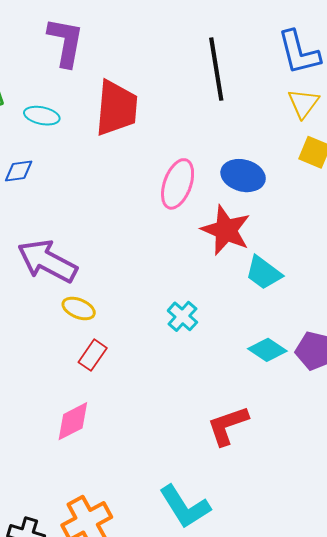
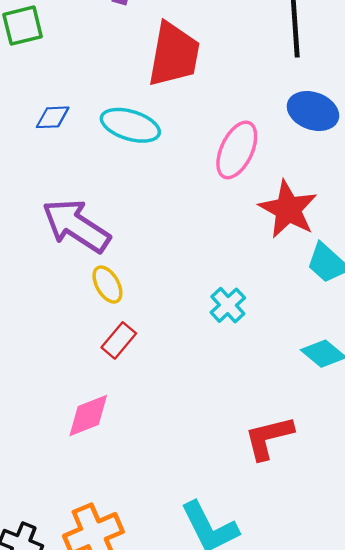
cyan ellipse: (42, 116) -> (130, 125), moved, size x1.4
blue ellipse: (243, 176) -> (313, 111), moved
yellow ellipse: (79, 309) -> (107, 285), turned 32

